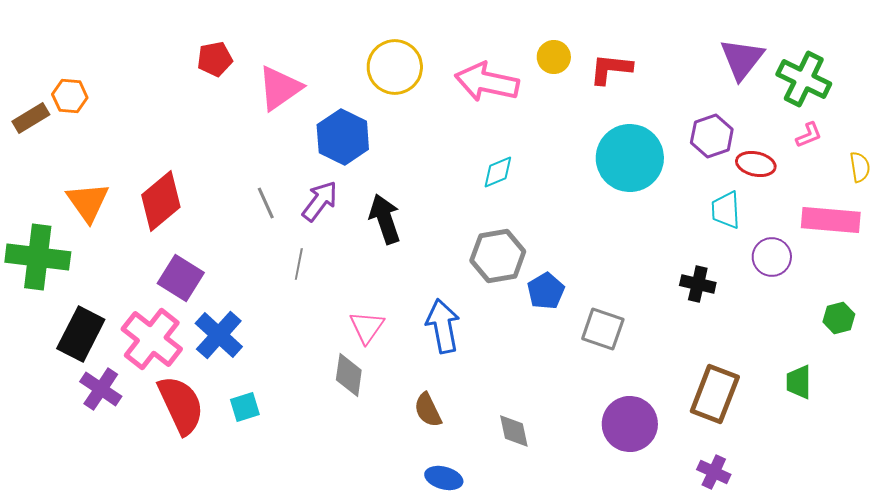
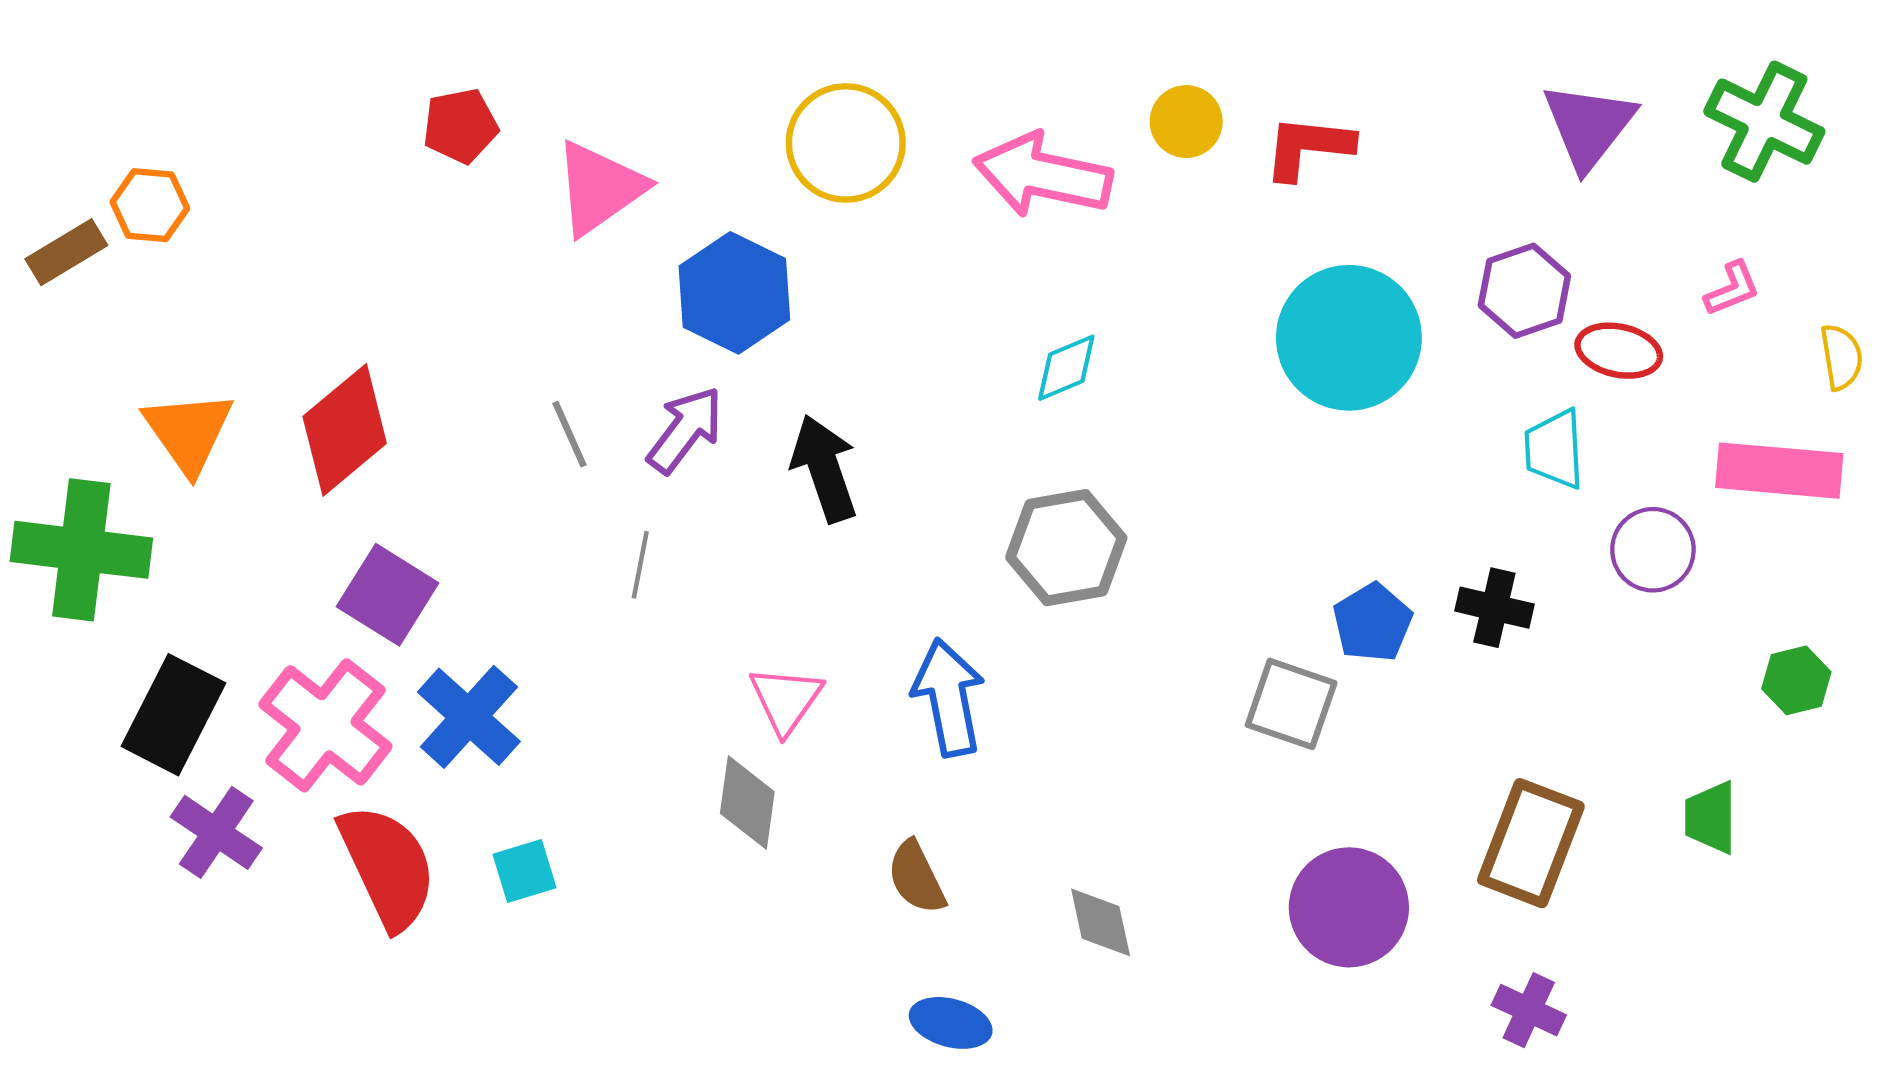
green cross: (804, 79) -> (1764, 122), moved
blue pentagon: (546, 291) -> (1372, 623), moved

